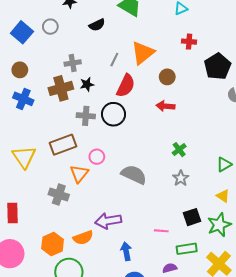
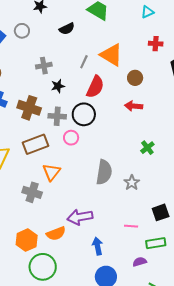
orange triangle: (143, 53) -> (111, 55), turned -50
brown cross: (61, 88) -> (29, 108), moved, turned 35
pink circle: (97, 157) -> (71, 138), moved
gray semicircle: (134, 175) -> (104, 172), turned 75
gray star: (181, 178) -> (132, 183), moved

